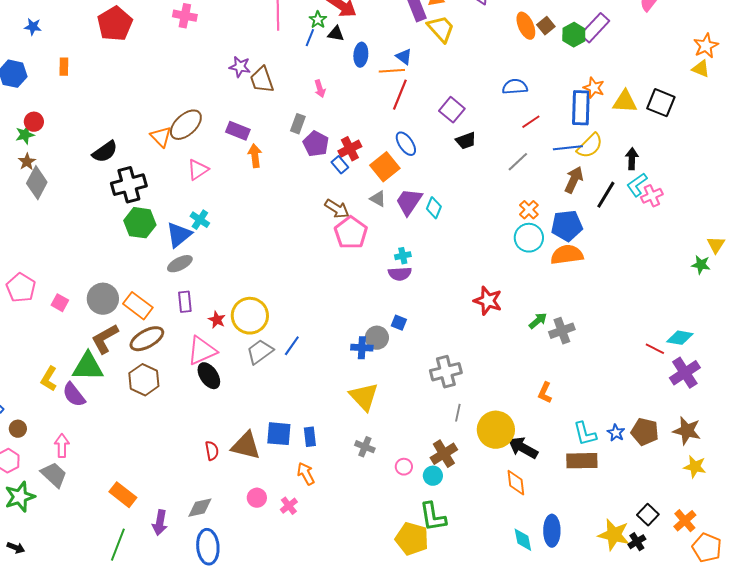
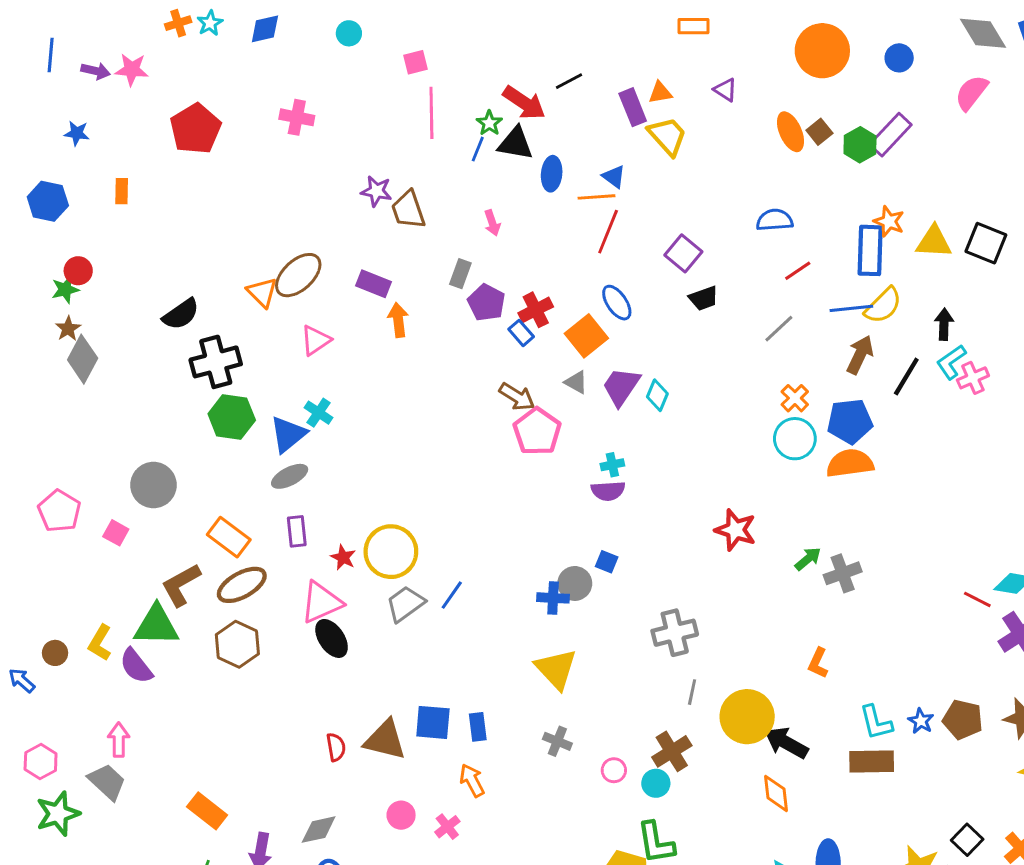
black triangle: (336, 34) -> (515, 143), size x1.5
gray circle: (103, 299) -> (153, 485), moved
brown circle: (18, 429) -> (55, 653), moved

